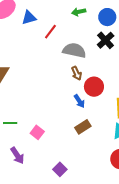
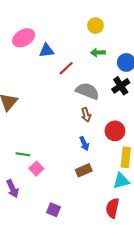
red circle: (94, 87) -> (115, 131), moved
green line: (10, 123) -> (23, 154), moved
purple square: (60, 169) -> (54, 210), turned -32

